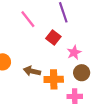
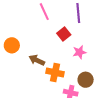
brown circle: (82, 73) -> (86, 80), moved

